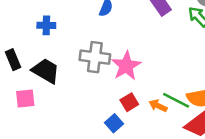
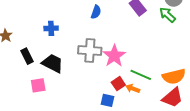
green line: (176, 100) -> (141, 75), moved
orange arrow: (158, 106) -> (133, 89), moved
blue square: (114, 123) -> (108, 100), turned -32

